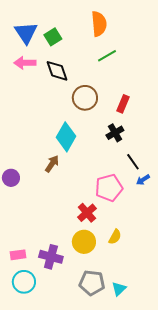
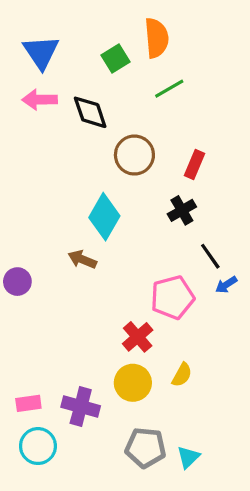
green square: (53, 37) -> (115, 59), moved
brown arrow: (52, 164) -> (82, 259), turned -102

